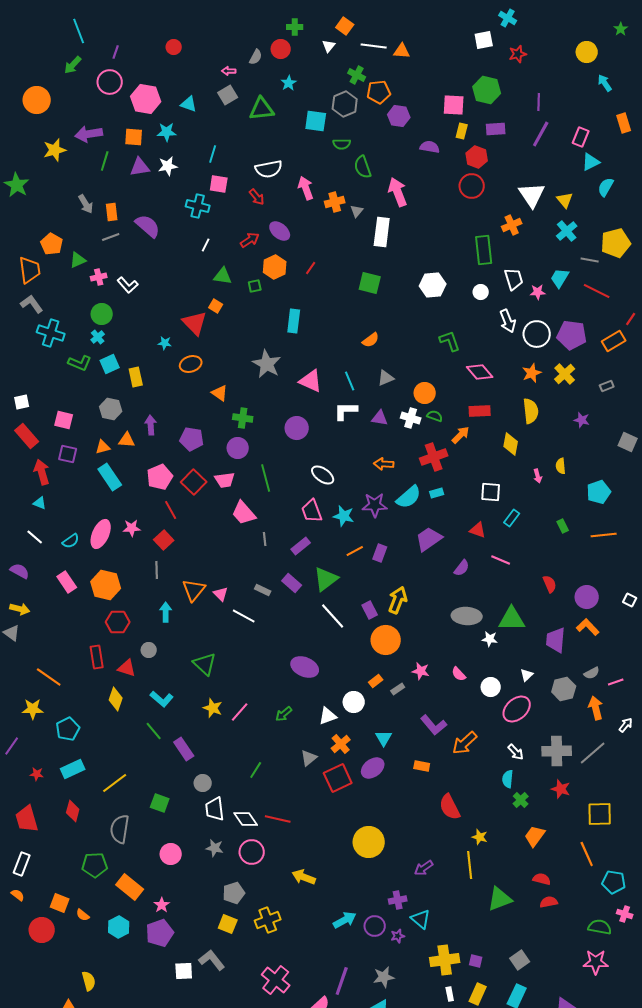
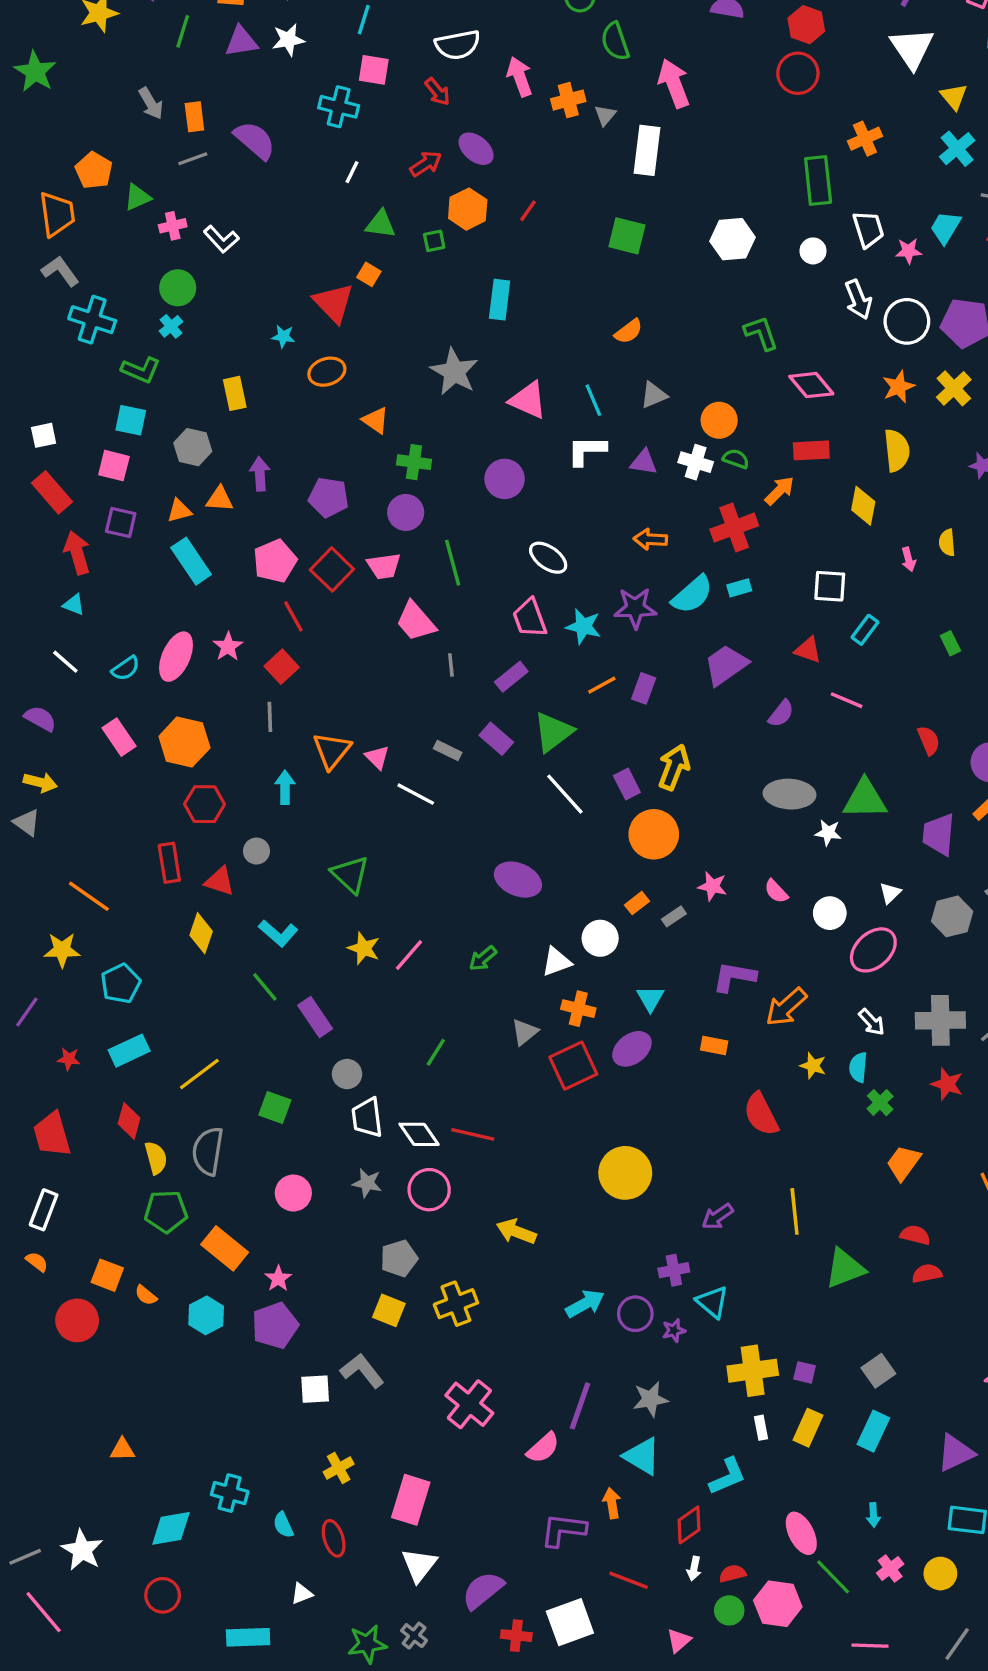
white triangle: (532, 195) -> (912, 48), moved
cyan square: (110, 364) -> (131, 420), moved, turned 36
pink star: (132, 528) -> (228, 647), turned -30
purple L-shape: (434, 725) -> (734, 977), turned 140
orange cross: (341, 744) -> (578, 1009), turned -36
yellow star: (480, 837) -> (813, 1066), moved
yellow semicircle: (89, 981) -> (156, 1158), moved

